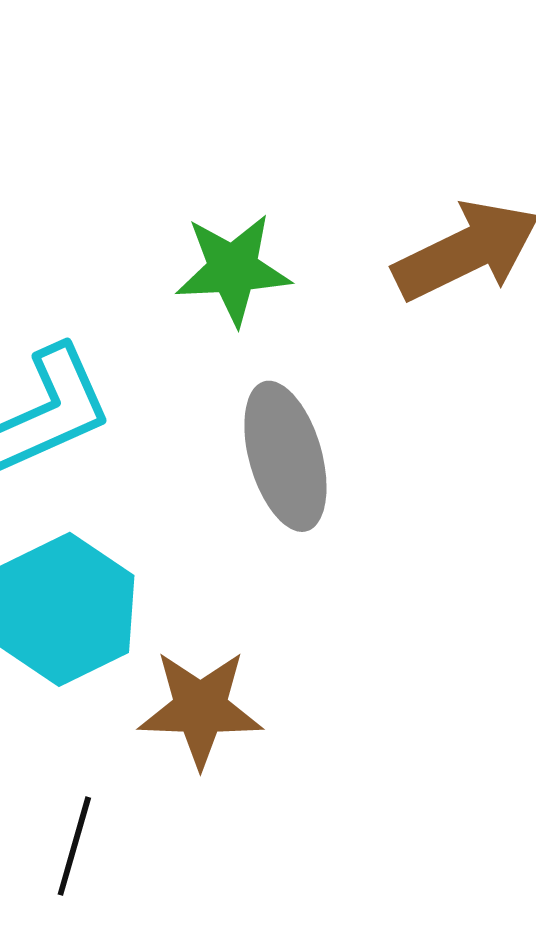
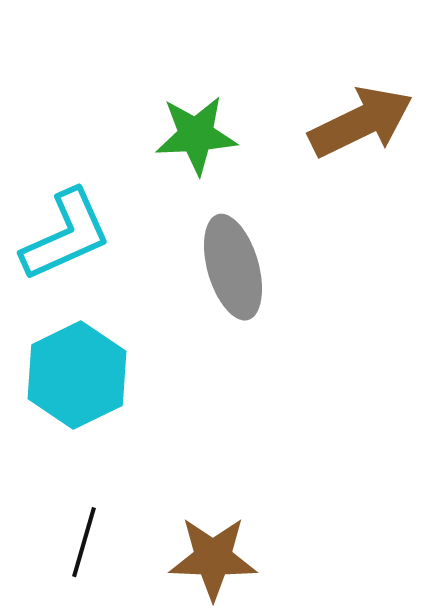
brown star: (200, 709) -> (213, 558), moved

